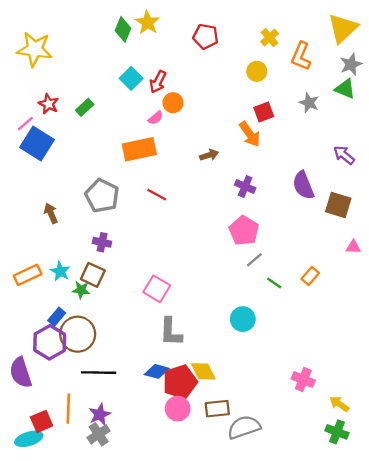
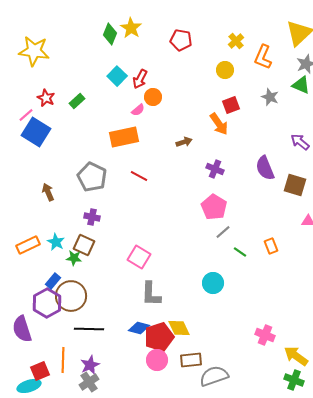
orange rectangle: (310, 276) -> (271, 246), turned -63
yellow arrow: (339, 404) -> (296, 356), size x1.4

